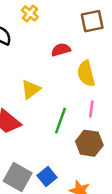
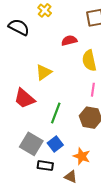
green line: (61, 121) -> (56, 113), moved

